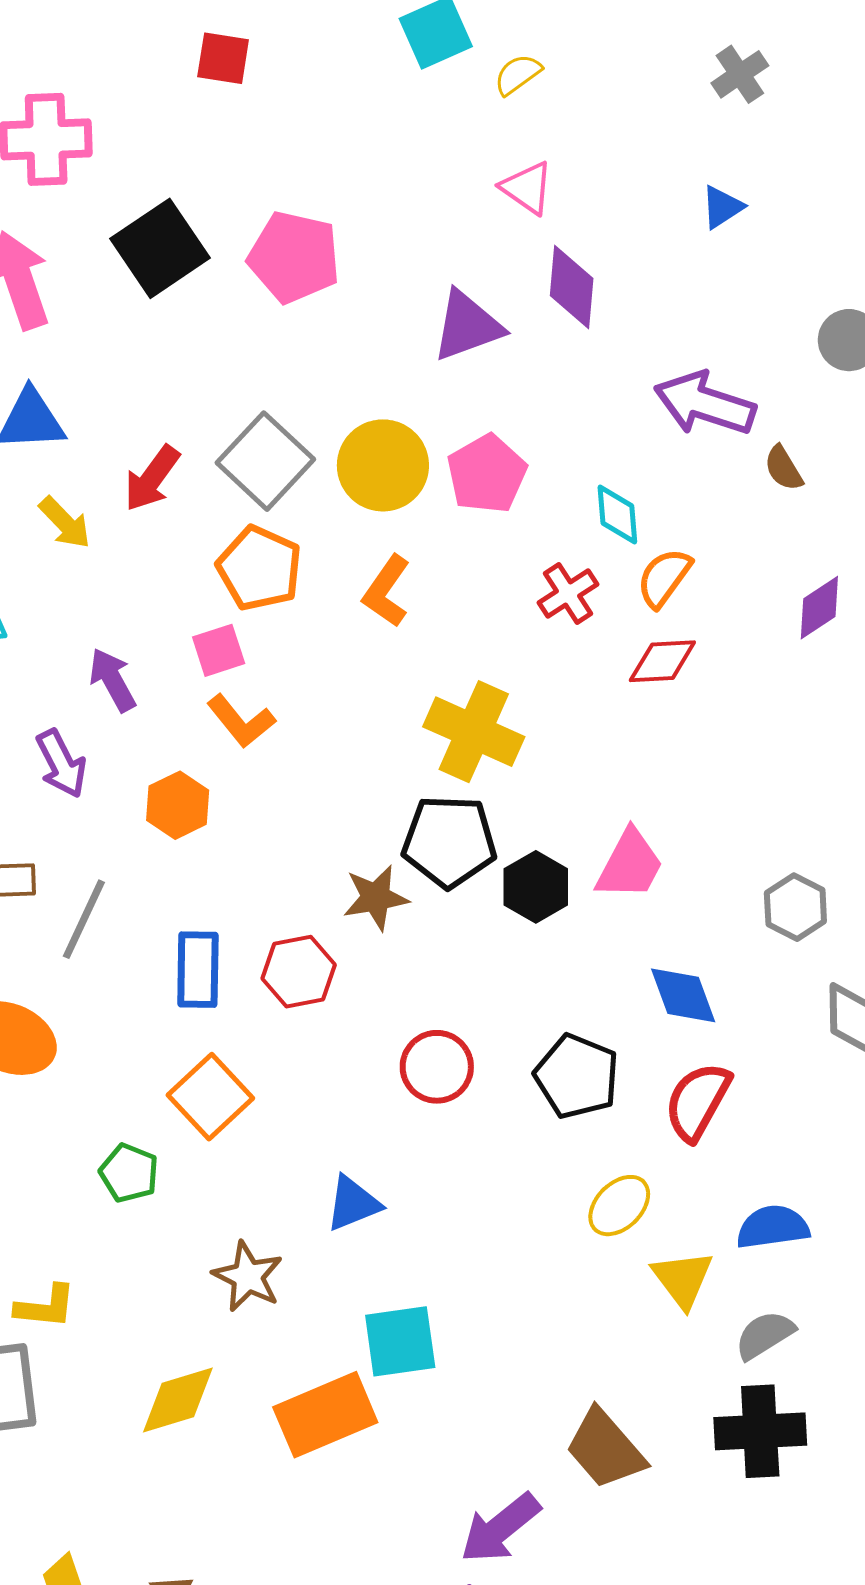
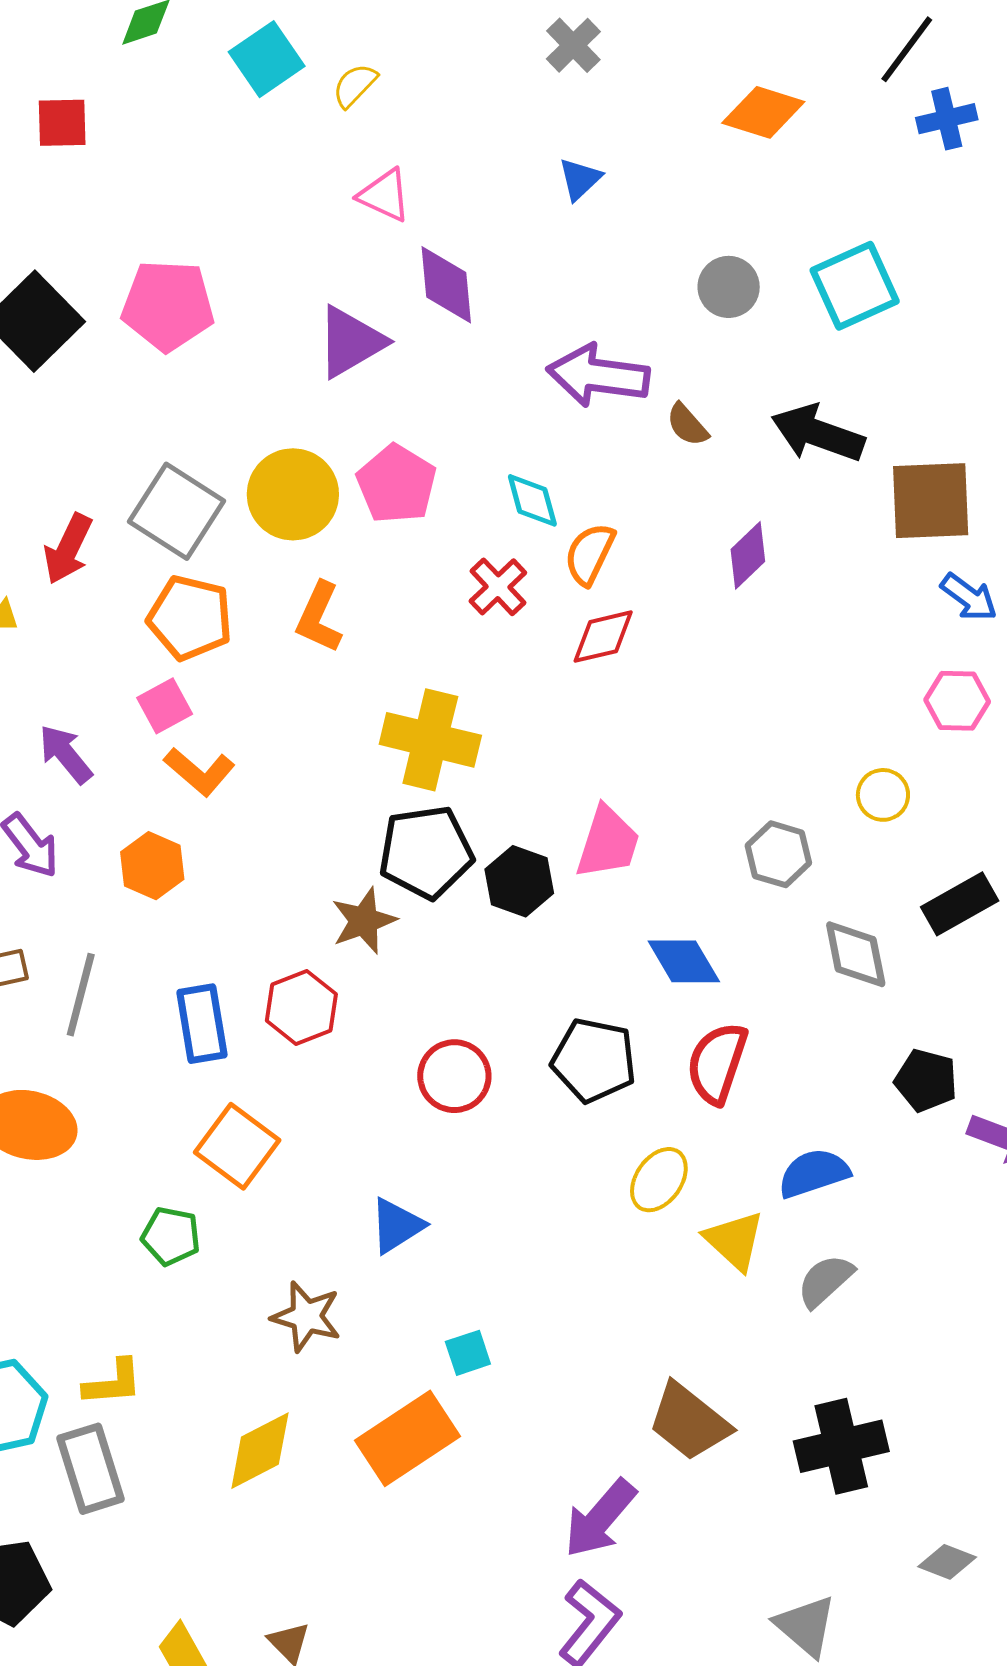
cyan square: (400, 1341) -> (468, 1353), size x0.6
black cross: (760, 1431) -> (841, 1446), moved

